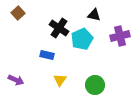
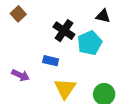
purple arrow: (16, 80) -> (20, 75), moved
yellow triangle: (60, 80) -> (65, 89), size x1.5

